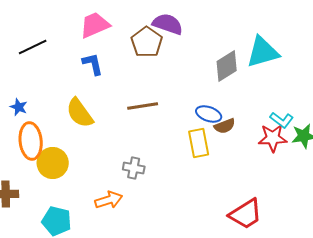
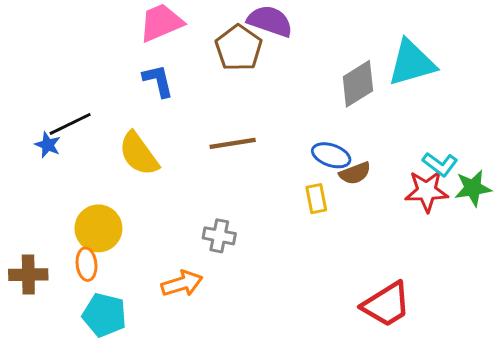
black line: (33, 47) -> (70, 124), moved
orange ellipse: (31, 141) -> (87, 264), moved, size x0.6
yellow rectangle: (199, 143) -> (316, 199), size x0.7

